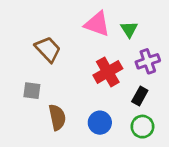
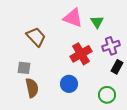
black rectangle: (140, 96) -> (117, 67), moved
brown semicircle: (57, 117) -> (32, 88), moved
blue circle: (100, 123) -> (69, 84), moved

